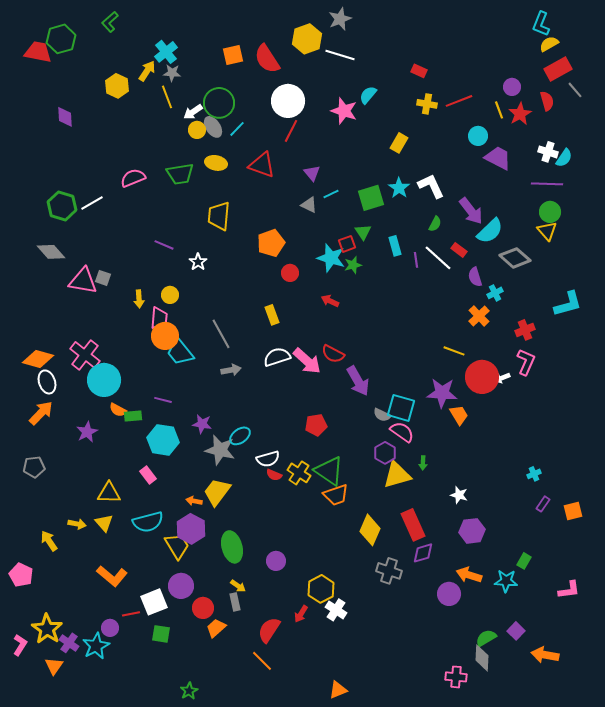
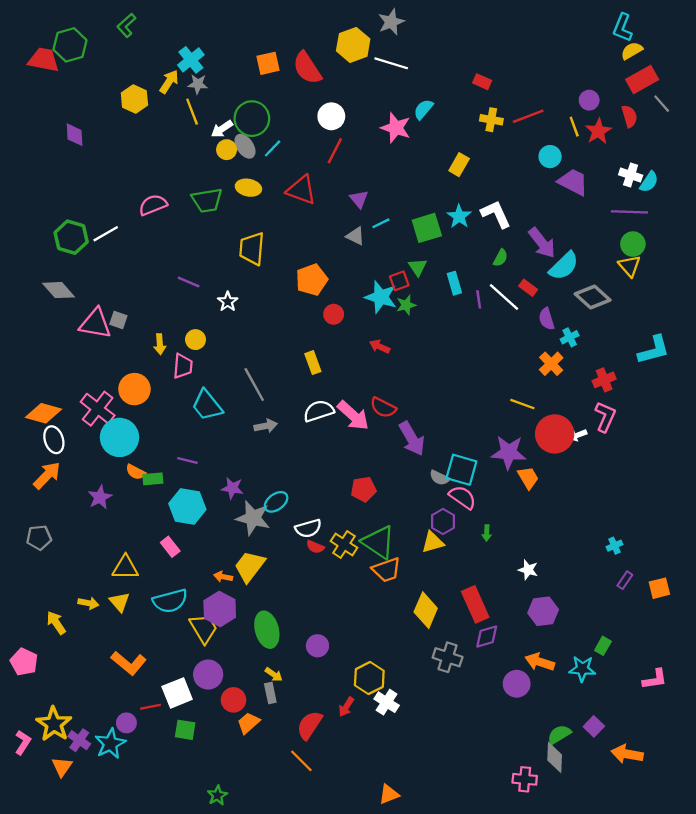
white circle: (288, 101) -> (331, 116), size x0.7
orange circle: (165, 336) -> (134, 389), moved
yellow triangle: (397, 475) -> (433, 542), moved, size x0.7

